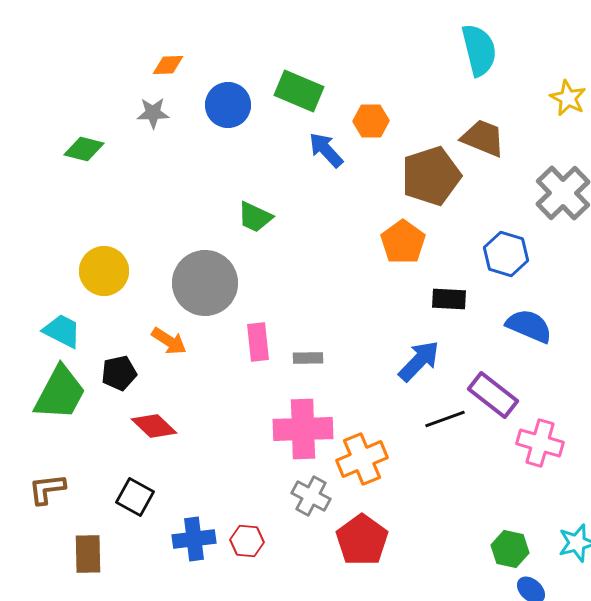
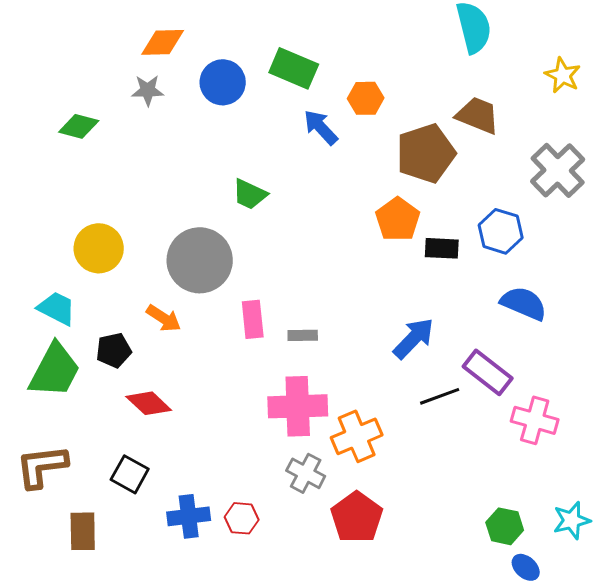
orange diamond: (168, 65) -> (163, 42), size x1.4
black rectangle: (449, 299) -> (442, 248), moved
brown L-shape: (47, 489) -> (42, 466), size x1.4

